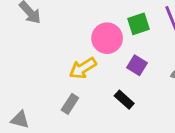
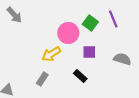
green square: (138, 24) -> (90, 23), turned -35
purple square: (137, 65) -> (89, 52), turned -32

